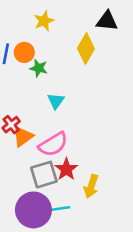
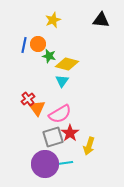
yellow diamond: (86, 48) -> (67, 64), moved, turned 75
orange triangle: (23, 136) -> (37, 108), turned -30

